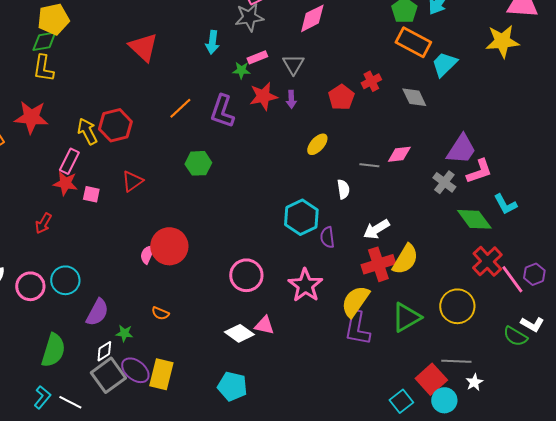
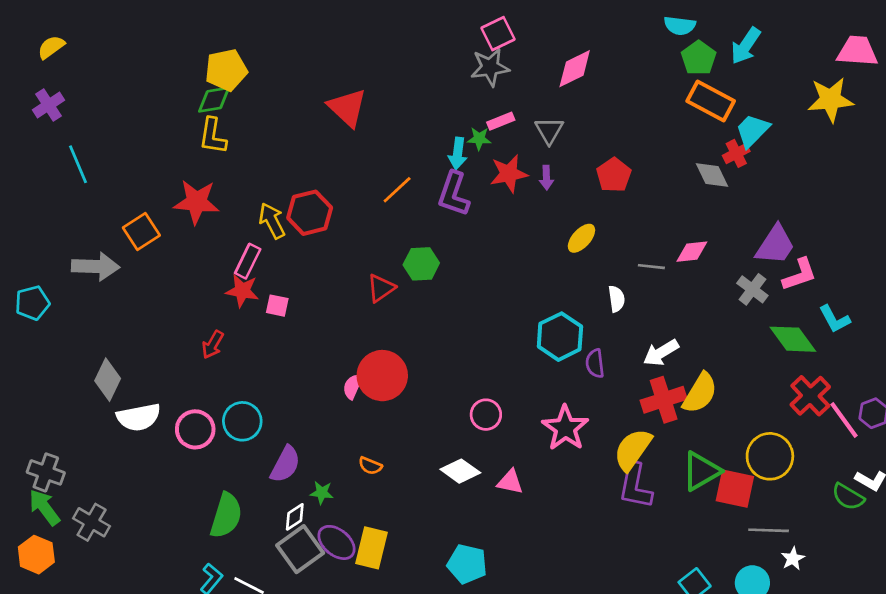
cyan arrow: (212, 42) -> (458, 153), moved
red cross: (371, 81) -> (736, 153), moved
red triangle: (132, 181) -> (381, 288), moved
pink circle: (246, 275) -> (486, 415), size x0.7
white diamond: (239, 333) -> (460, 471), moved
red square: (431, 379) -> (735, 489), moved, turned -36

